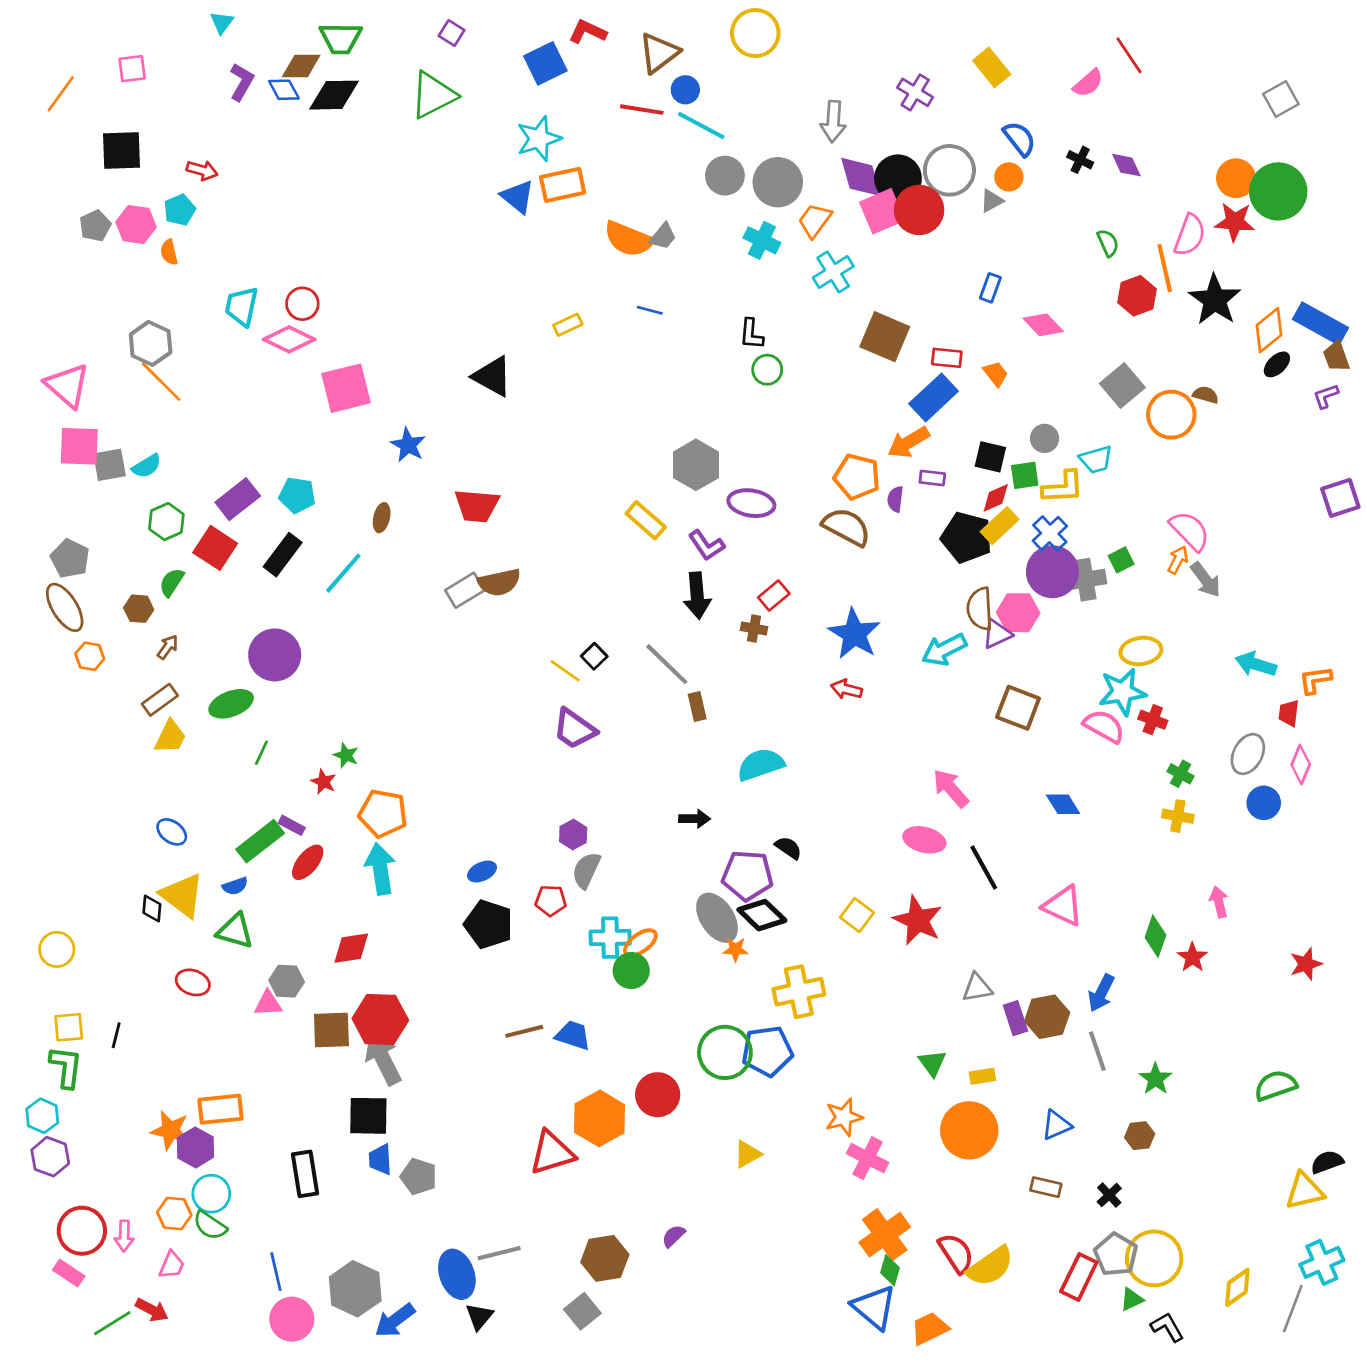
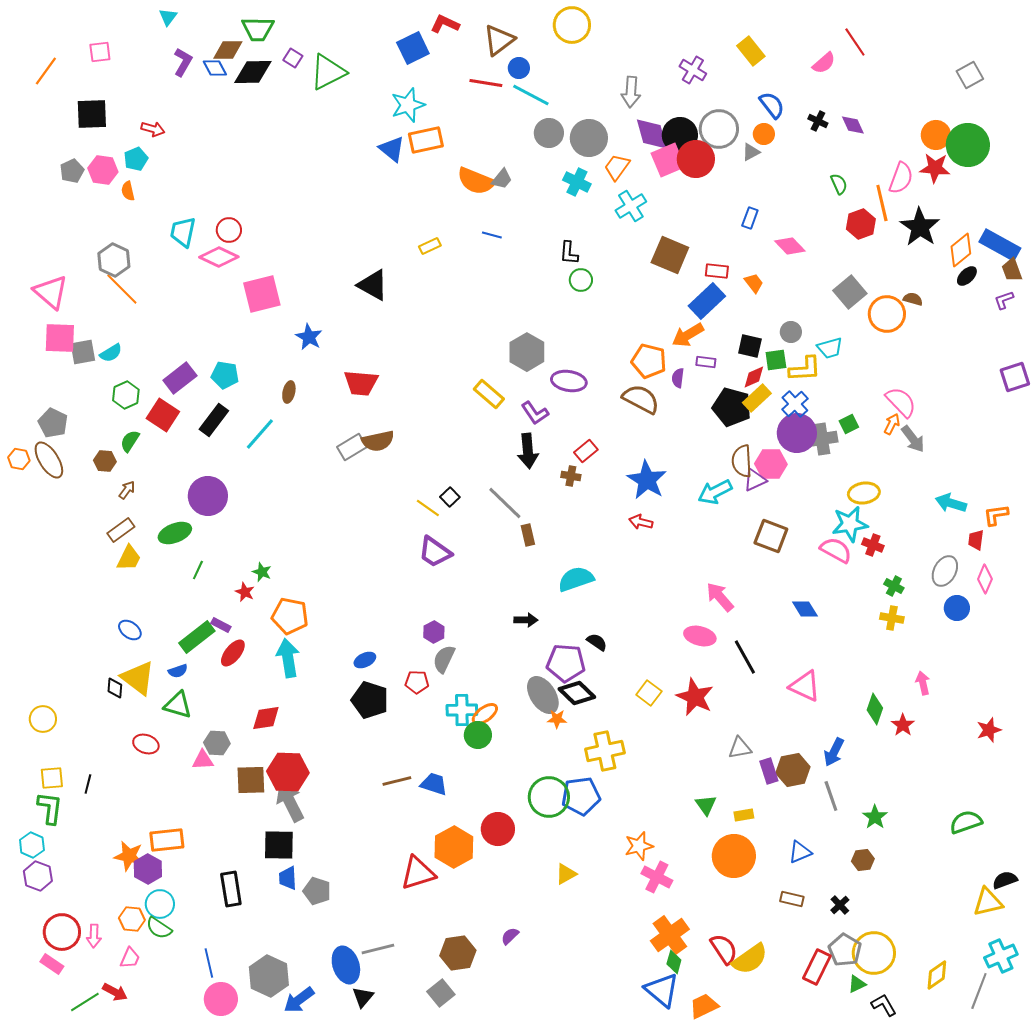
purple square: (452, 33) -> (293, 58), moved
orange hexagon: (90, 656) -> (19, 459), moved

